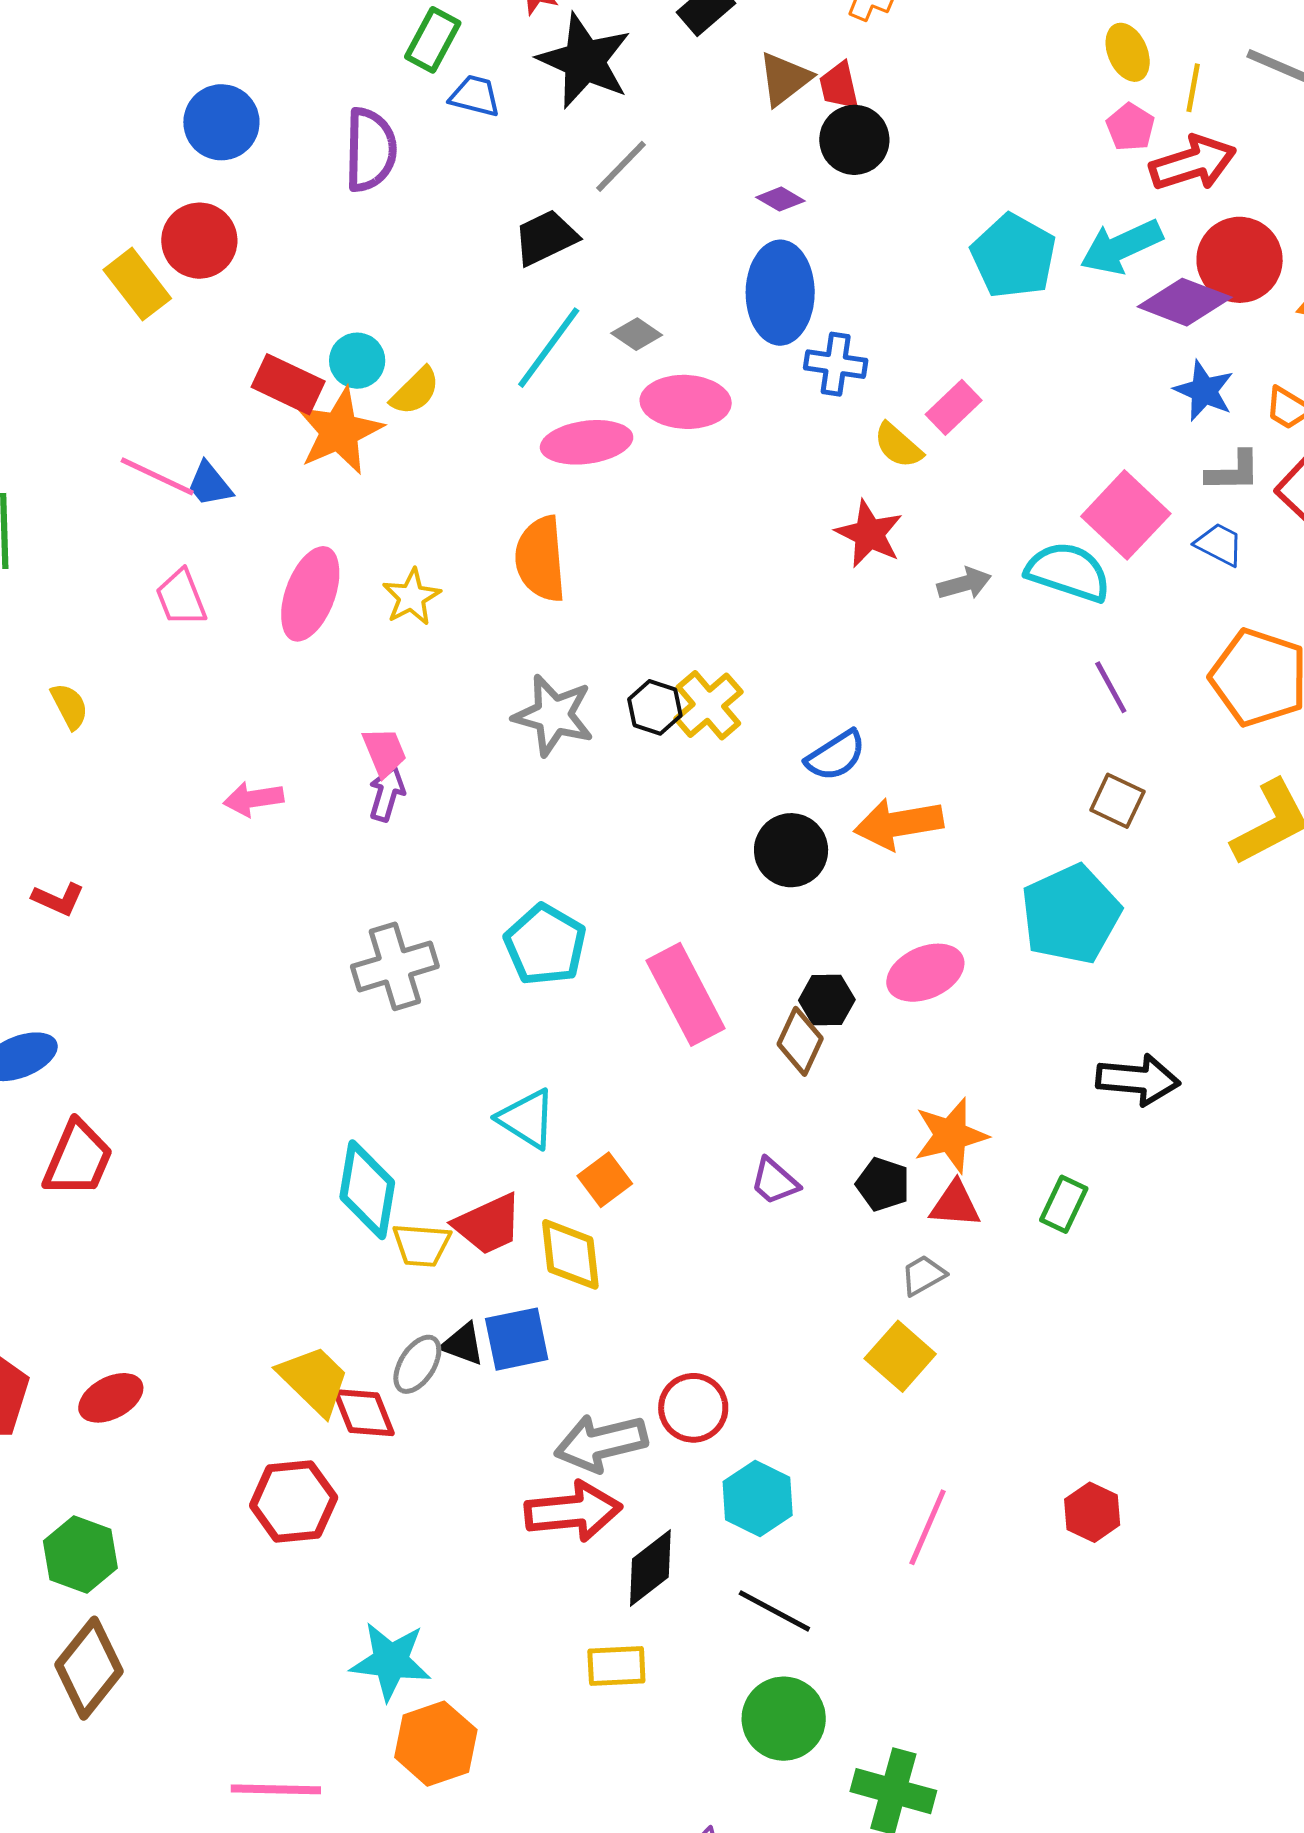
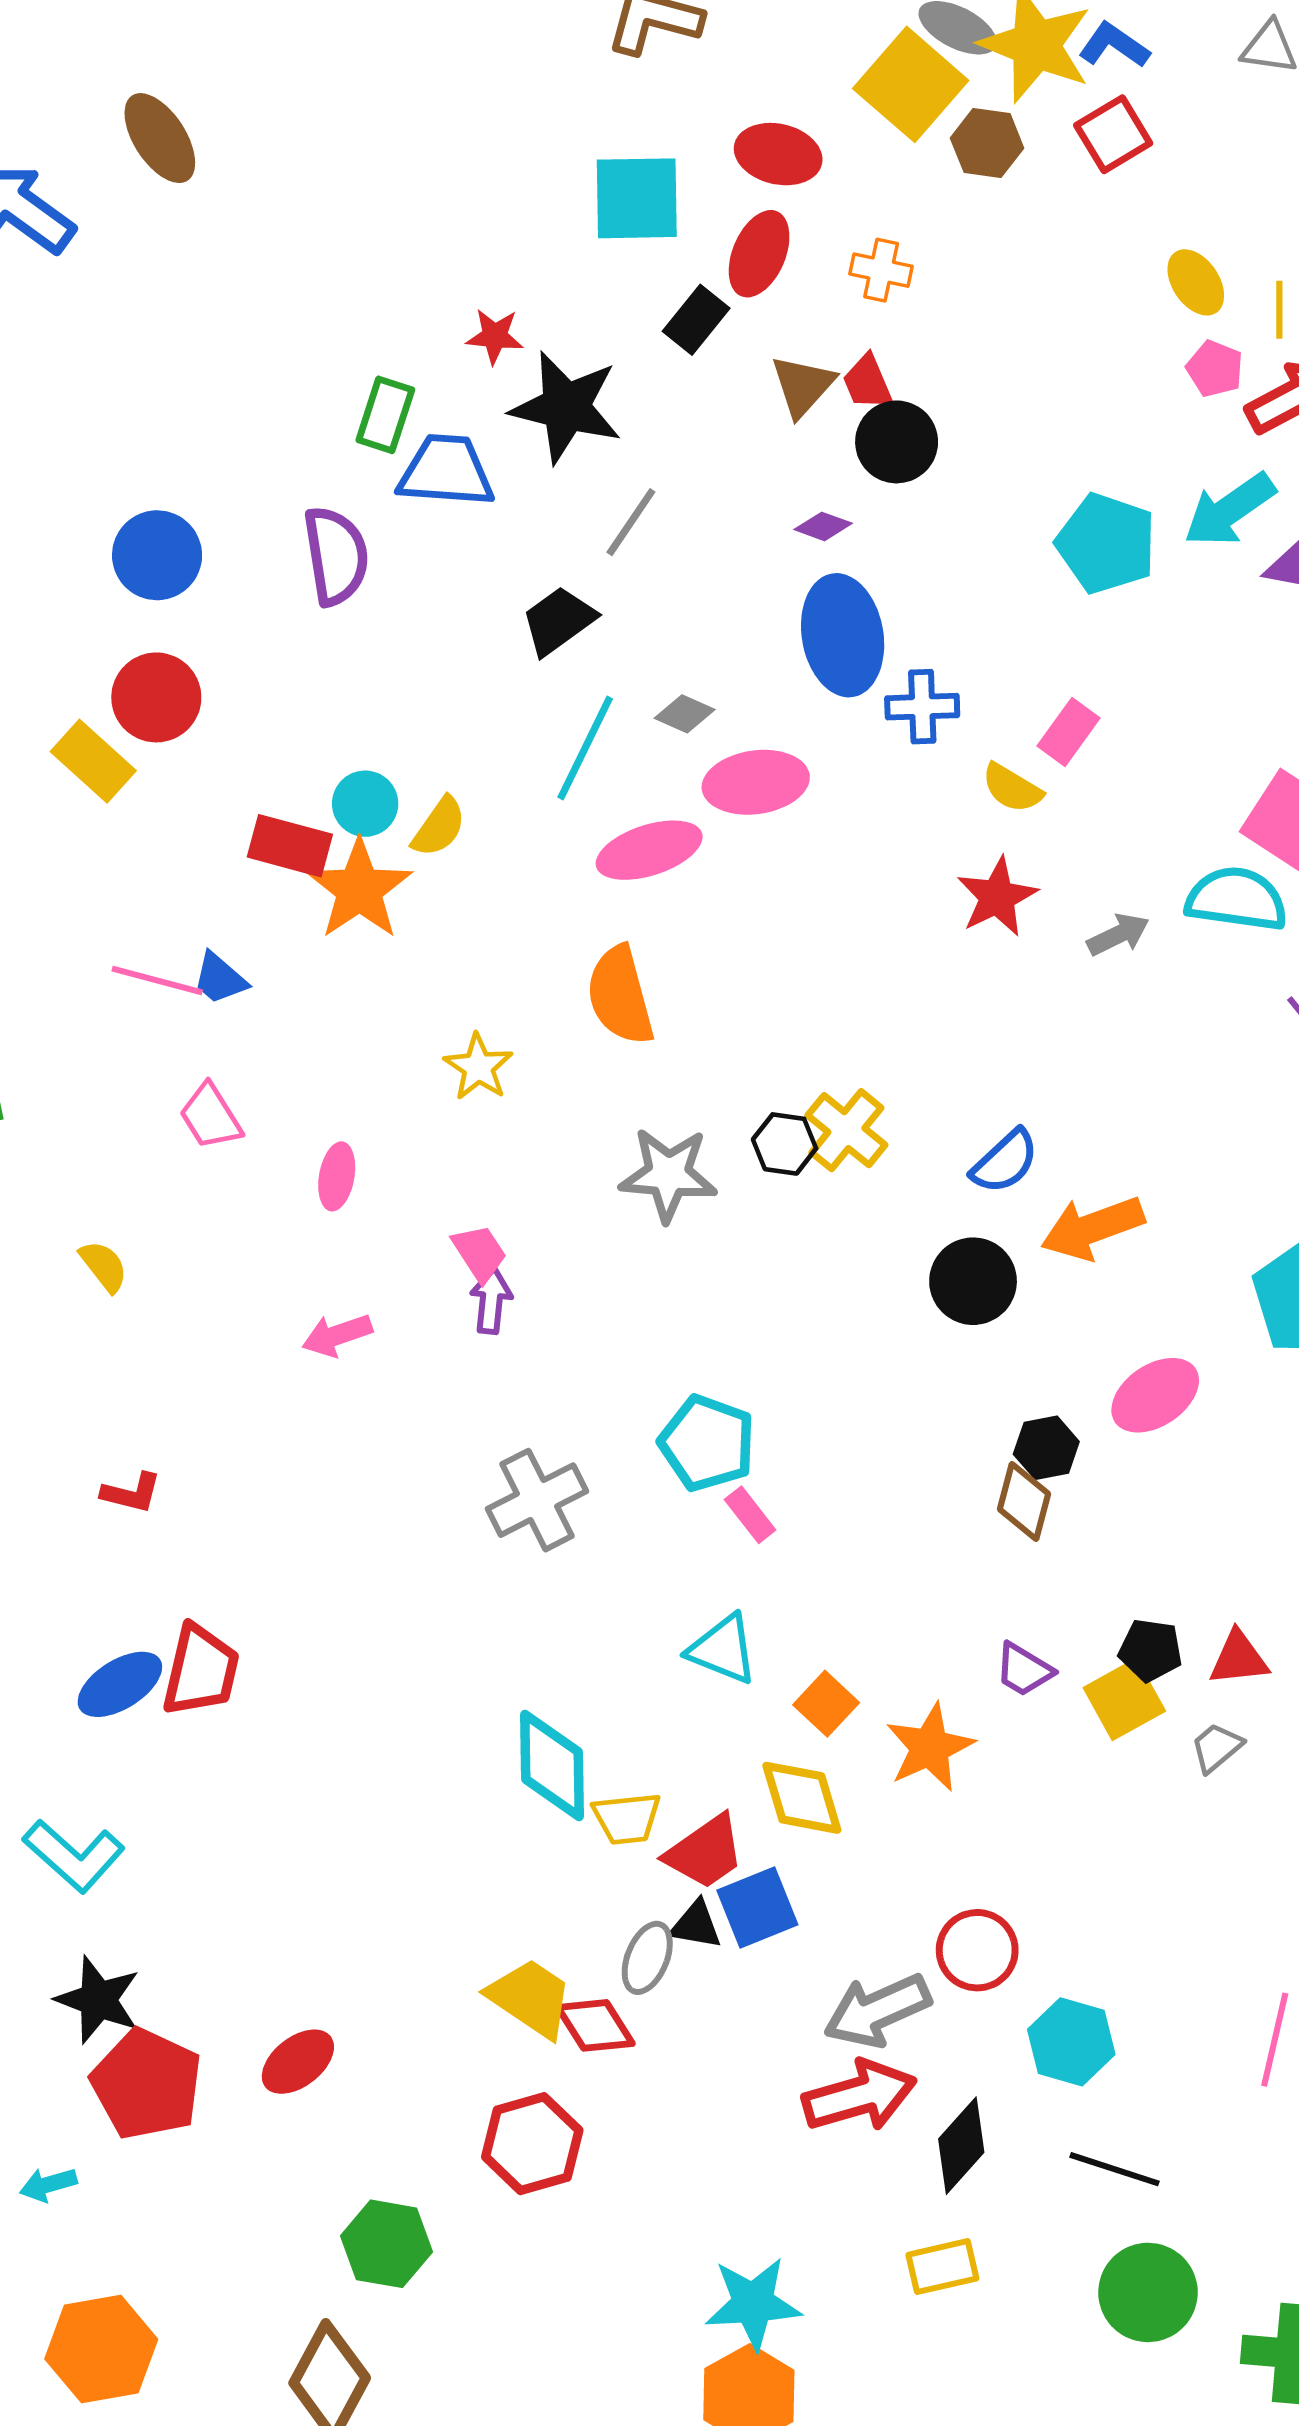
blue trapezoid: (475, 96) -> (446, 471), size x1.6
red star: (869, 534) -> (997, 897), turned 30
pink ellipse: (310, 594) -> (337, 1176), moved, size x0.6
pink rectangle: (686, 994) -> (750, 1515), moved, size x0.5
orange star: (951, 1135) -> (930, 1747), moved
red trapezoid: (78, 1159) -> (201, 1670), moved
red trapezoid: (488, 1224) -> (705, 1852), moved
yellow square: (900, 1356) -> (1124, 1699), moved, turned 30
green hexagon: (80, 1554) -> (386, 2244), moved
cyan star: (391, 1661) -> (753, 2303), moved

